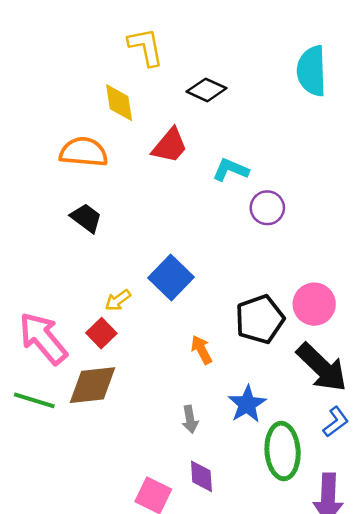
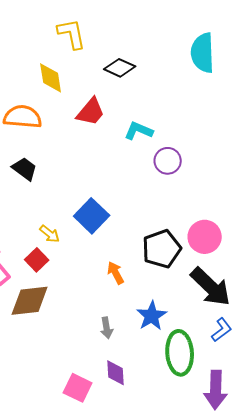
yellow arrow: (118, 300) -> (50, 234), turned -105

